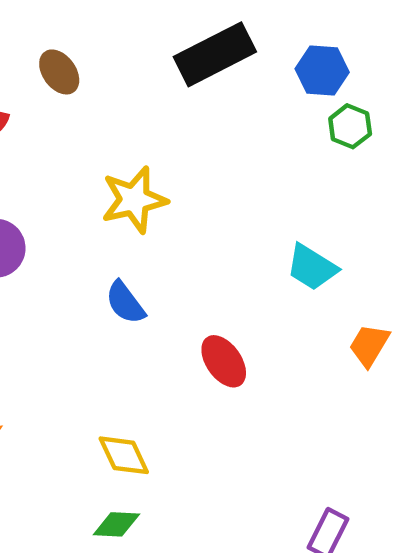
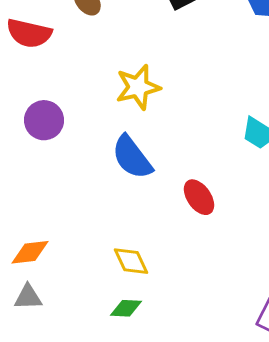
blue semicircle: (125, 303) -> (132, 157), size x1.5

